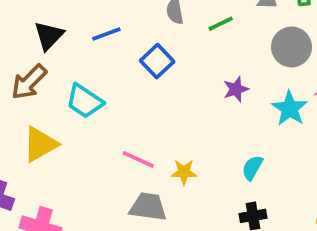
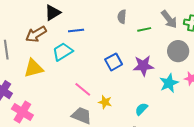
blue line: (106, 34) -> (76, 31), moved
blue square: (157, 61) -> (114, 62), moved
purple star: (236, 89) -> (143, 66), size x1.5
cyan trapezoid: (85, 101) -> (63, 52), turned 100

